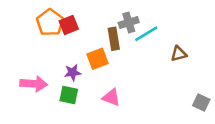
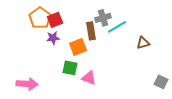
purple star: (72, 72) -> (53, 38), moved
pink arrow: (34, 84) -> (27, 84), moved
green square: (69, 95) -> (70, 68), moved

